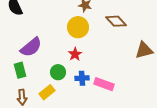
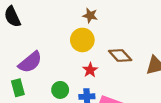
brown diamond: (116, 21) -> (120, 56), moved
red star: (75, 54) -> (90, 70), moved

